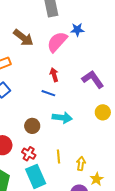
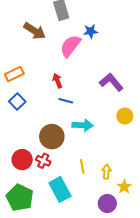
brown arrow: (23, 38) -> (35, 31), moved
red arrow: (54, 75) -> (57, 81), moved
brown circle: (32, 126) -> (52, 137), size x1.5
red cross: (29, 154) -> (43, 161), moved

